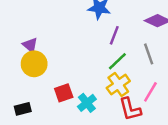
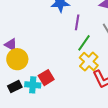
cyan cross: (87, 103) -> (33, 85), moved, turned -35
black rectangle: (23, 109) -> (15, 87), moved

